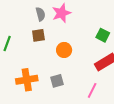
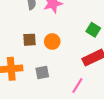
brown square: (38, 35) -> (30, 40), moved

